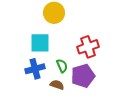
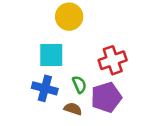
blue cross: (35, 69) -> (45, 88), turned 30

